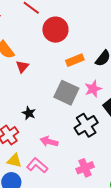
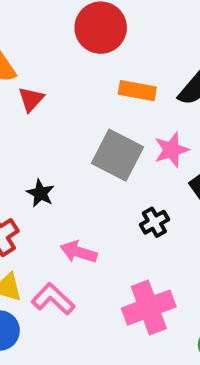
orange rectangle: (75, 60) -> (137, 91), turned 30
black cross: (86, 125) -> (154, 222), size x0.6
pink cross: (85, 168) -> (149, 308), size x1.4

